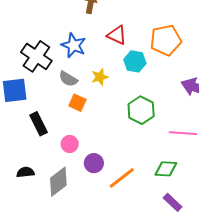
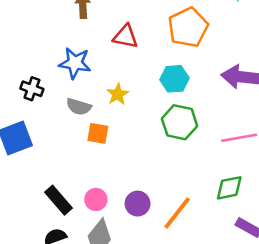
black cross: (36, 56) -> (32, 89), size x0.6
cyan hexagon: (135, 61) -> (174, 79), moved
black rectangle: (39, 124) -> (58, 200), moved
pink circle: (70, 144) -> (96, 199), moved

